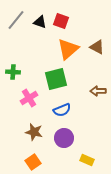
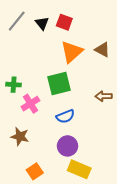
black triangle: (40, 22) -> (42, 23), turned 32
green cross: (13, 72) -> (14, 85), moved
brown star: (34, 132) -> (20, 136), moved
yellow rectangle: (87, 160) -> (79, 169), moved, size x1.5

